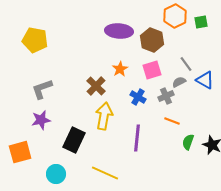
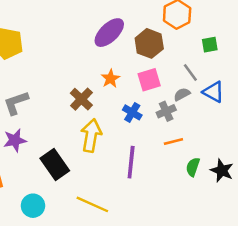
green square: (201, 22) -> (210, 45), moved
purple ellipse: (119, 31) -> (109, 33), turned -48
orange line: (172, 121) -> (173, 142), turned -35
black rectangle: (74, 140) -> (55, 165), turned -60

